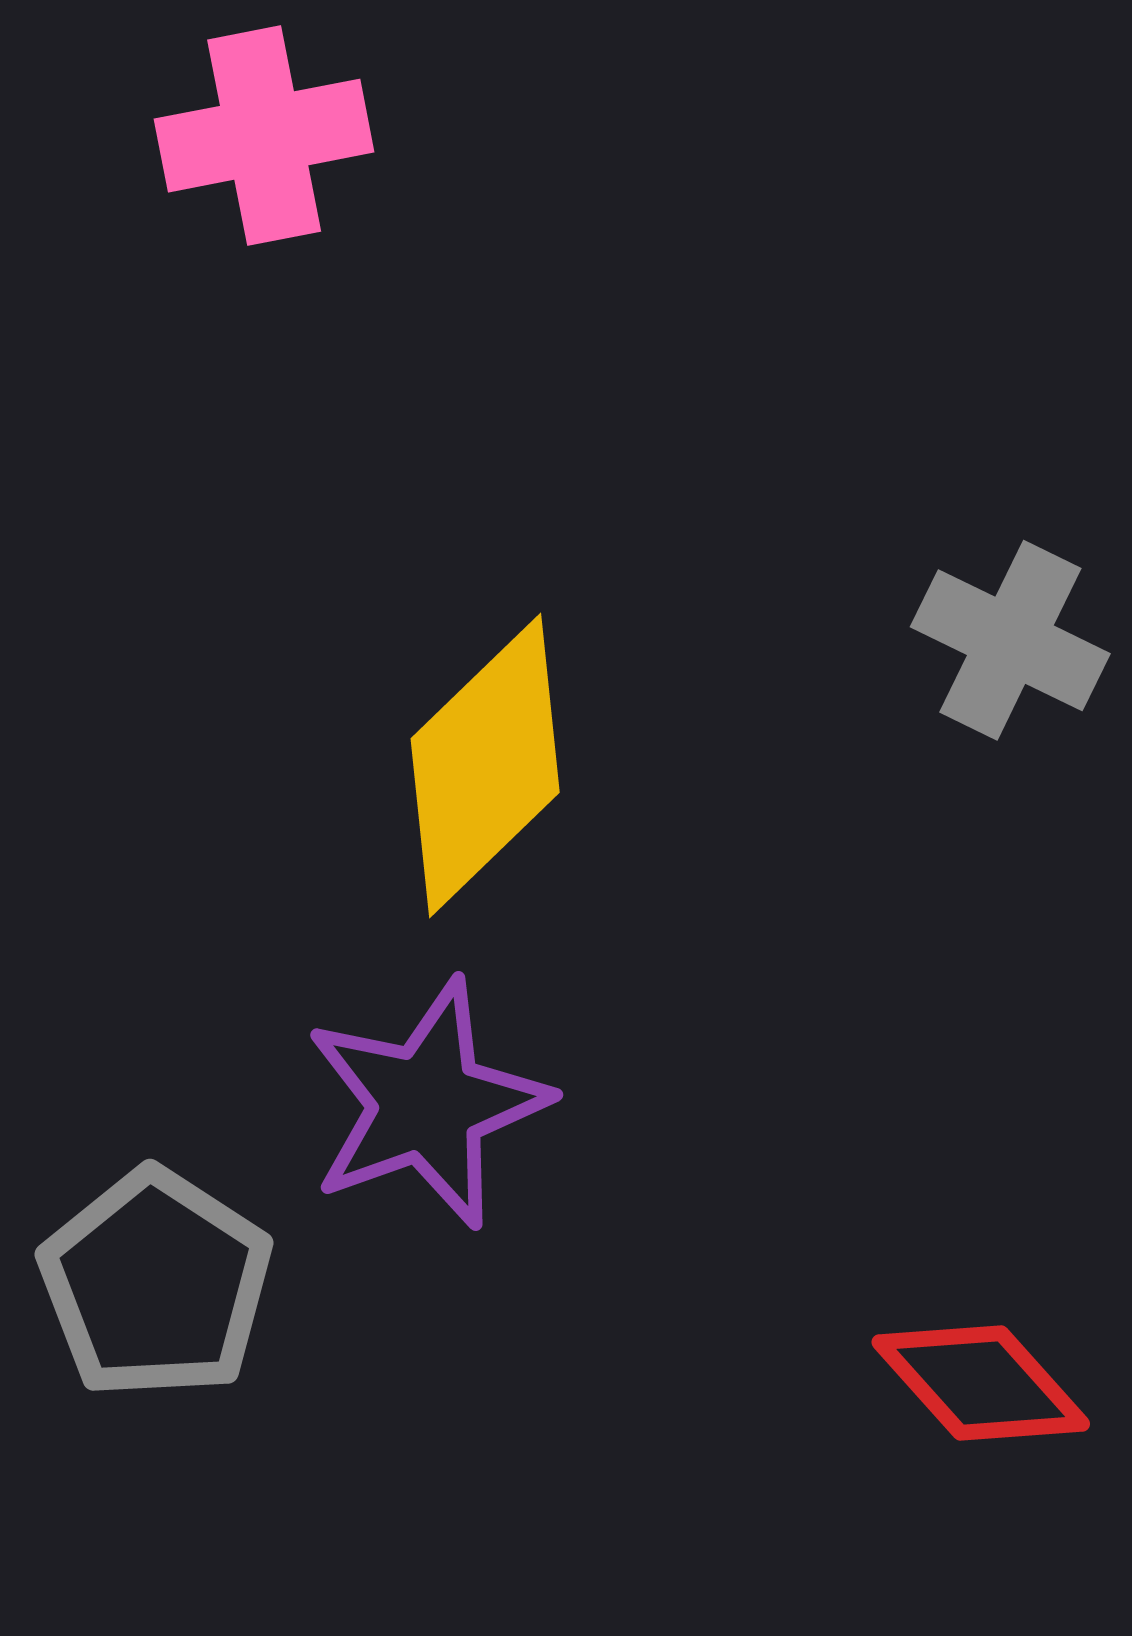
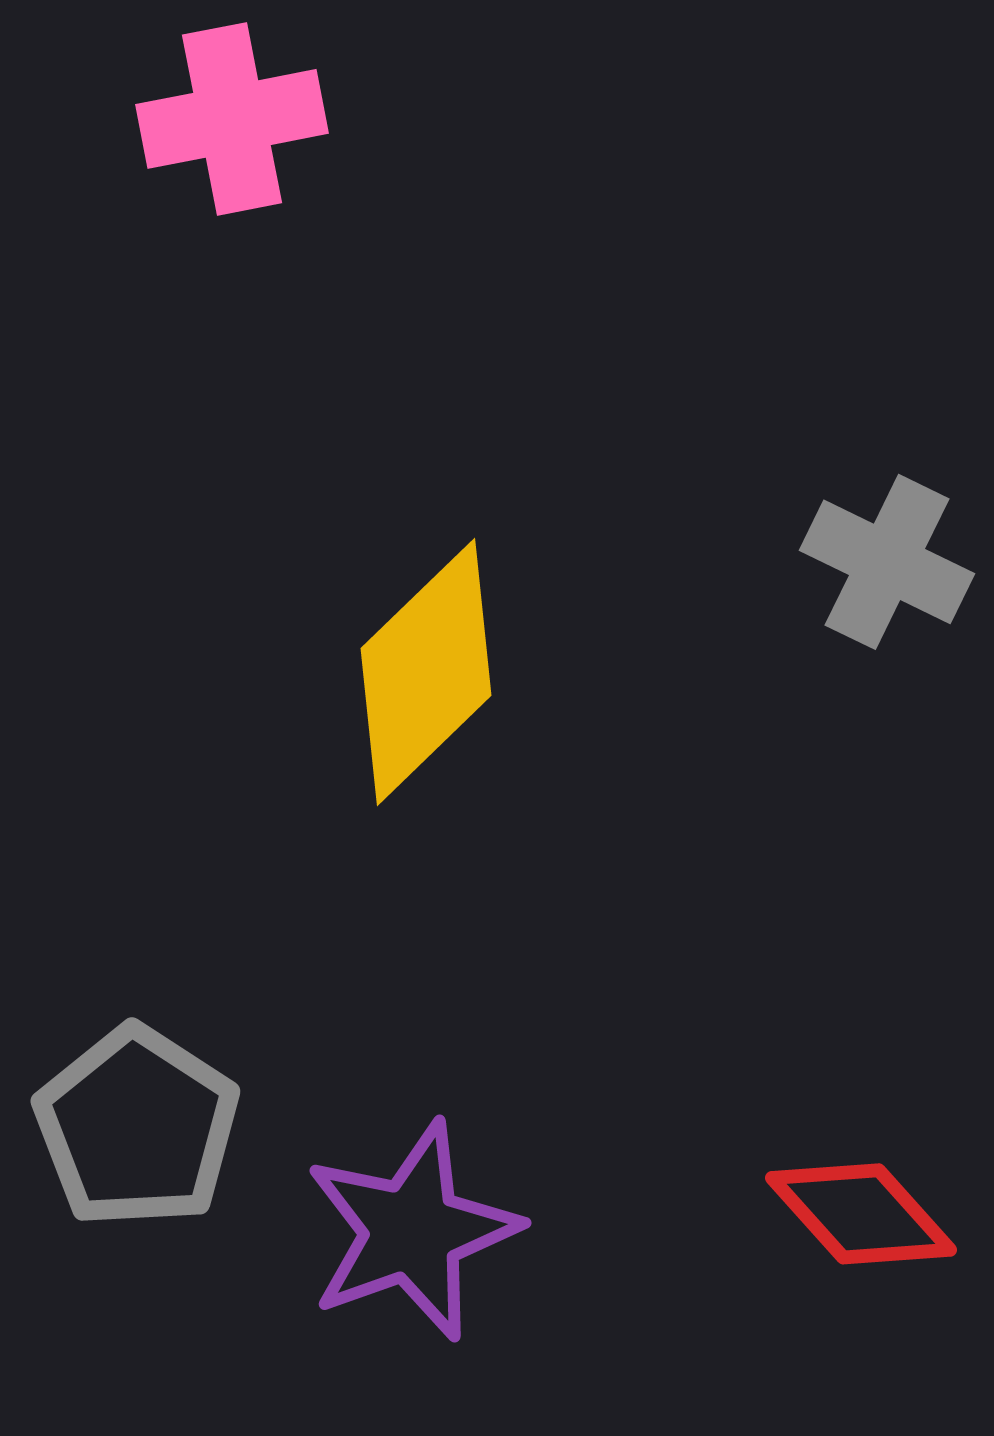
purple star: (427, 1104) -> (412, 1231), moved

